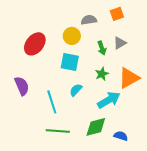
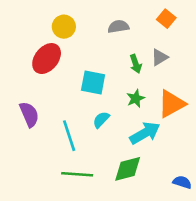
orange square: (117, 14) -> (166, 19), moved, turned -32
yellow circle: (72, 36) -> (64, 27), moved
blue semicircle: (121, 136) -> (182, 182), moved

